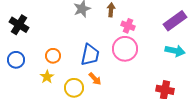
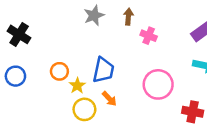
pink circle: (125, 49) -> (158, 84), moved
yellow star: (47, 77) -> (77, 86), moved

